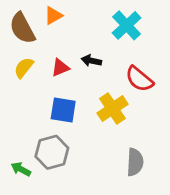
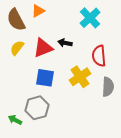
red triangle: (60, 68) -> (43, 48), size x1.5
red semicircle: (139, 79) -> (99, 56), turned 45
gray semicircle: (135, 162) -> (108, 87), moved

